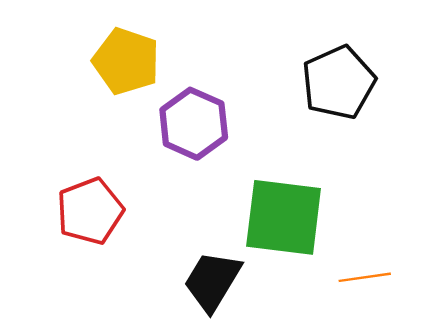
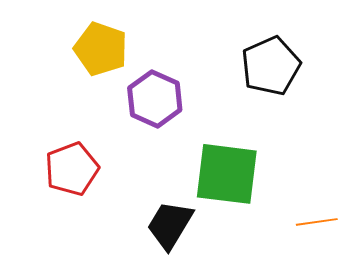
orange line: (365, 277) -> (317, 222), moved

